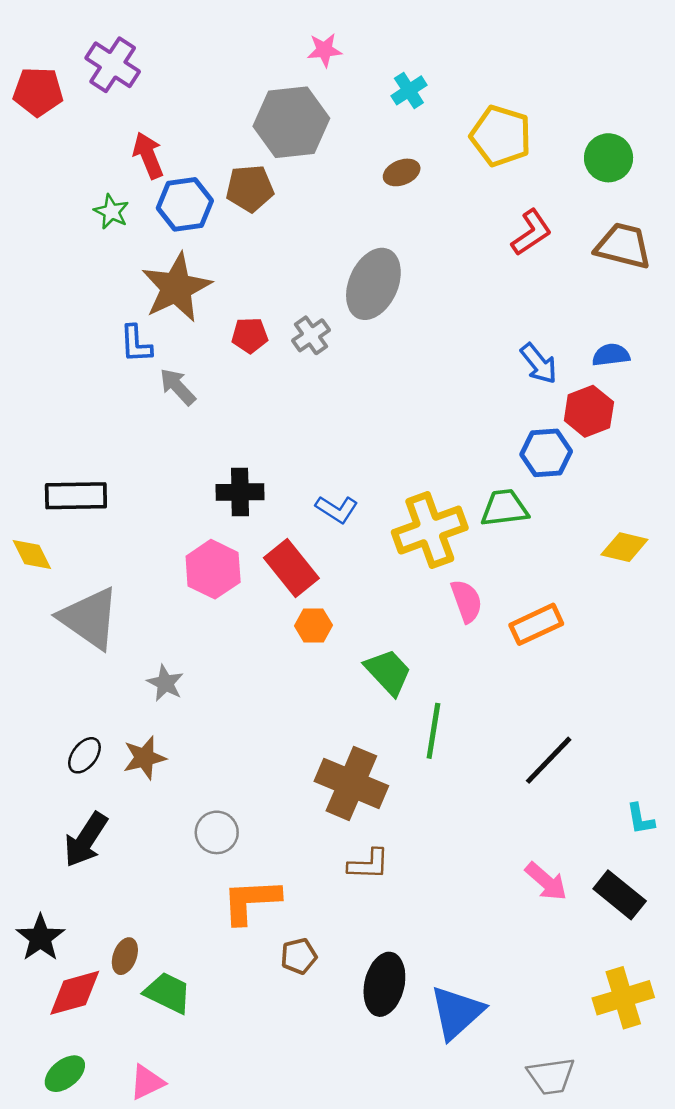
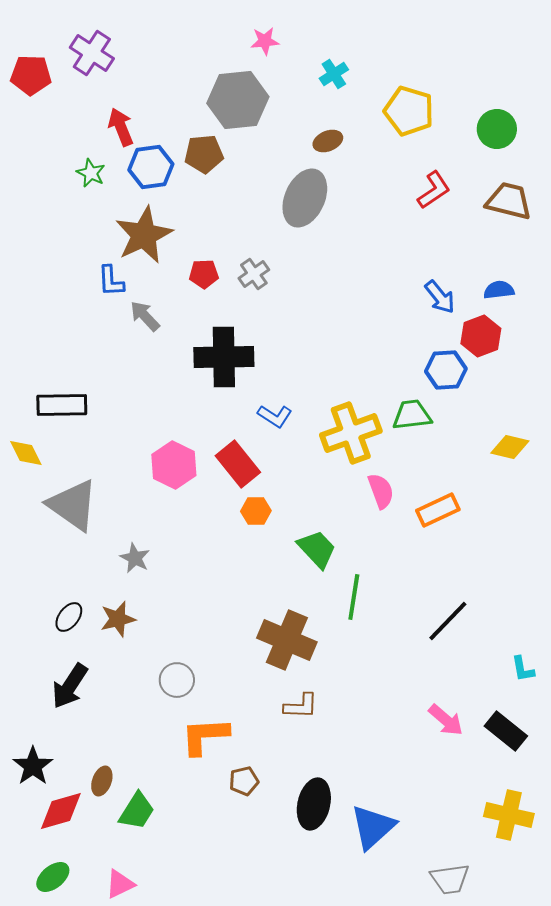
gray ellipse: (373, 284) -> (305, 198), moved
black cross: (240, 492) -> (224, 357), moved, size x1.5
green trapezoid: (168, 993) -> (137, 811), turned 96
yellow cross: (623, 998) -> (509, 815), turned 30

